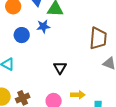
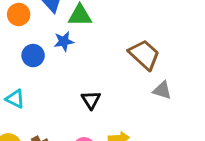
brown trapezoid: (98, 38) -> (144, 55), turned -50

